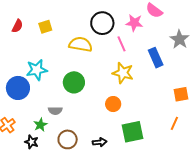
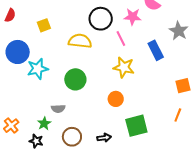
red semicircle: (17, 26) -> (10, 15), moved
blue circle: (18, 88) -> (18, 52), moved

